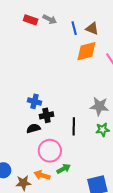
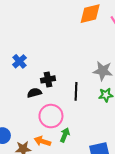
blue cross: (34, 101) -> (19, 61), moved, turned 32
green arrow: (64, 169) -> (65, 135), turned -40

